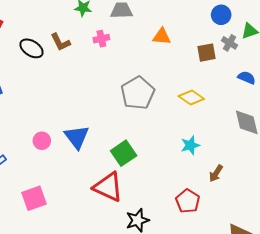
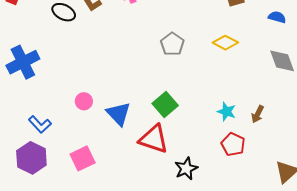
gray pentagon: (138, 93) -> (172, 44), size x0.7
blue triangle: (77, 137) -> (118, 114), moved
cyan star: (190, 145) -> (227, 112), moved, turned -30

